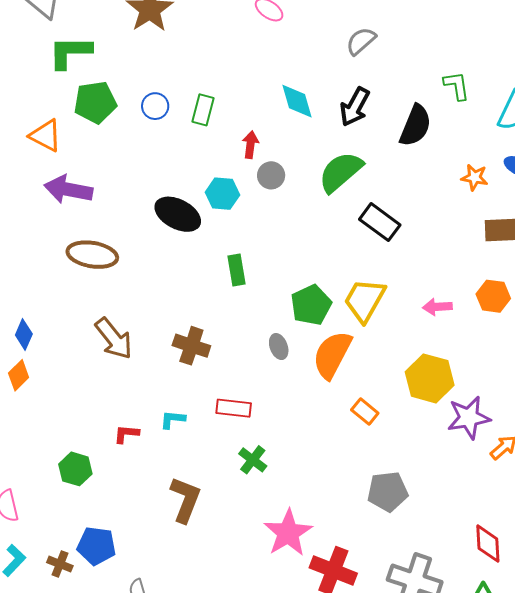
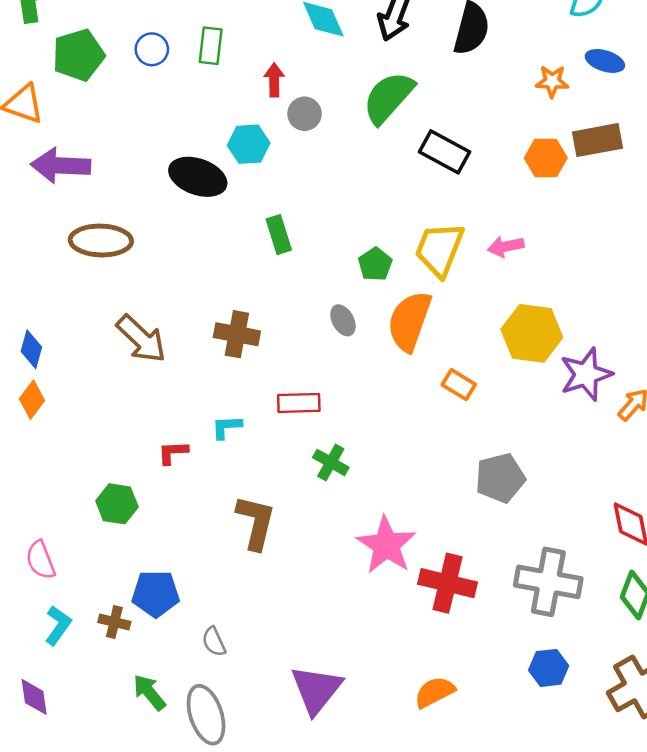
orange hexagon: (493, 296) -> (546, 158), moved
green pentagon: (311, 305) -> (375, 264), size x0.7
pink arrow: (437, 307) -> (506, 246), moved

